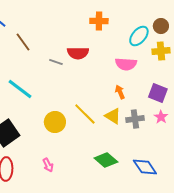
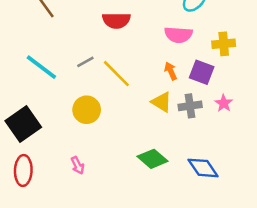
yellow cross: (161, 51) -> (224, 44), moved
gray line: (56, 62) -> (85, 62), moved, turned -48
purple square: (158, 93) -> (202, 72), moved
yellow line: (85, 114) -> (116, 74), moved

